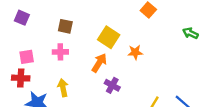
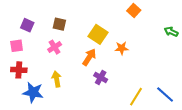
purple square: (22, 18) -> (27, 25), moved
pink cross: (60, 52) -> (55, 47), turned -32
pink square: (27, 57) -> (17, 46), moved

